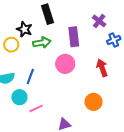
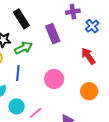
purple cross: (99, 21) -> (73, 12), turned -32
pink circle: (65, 64) -> (54, 79), moved
blue line: (30, 76) -> (18, 73), moved

